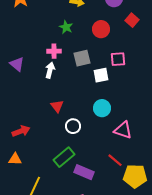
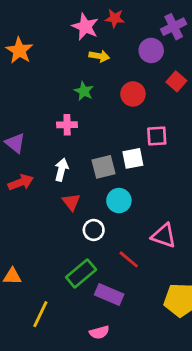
gray square: (82, 58) -> (103, 167), moved
white arrow: (50, 70) -> (61, 170), moved
cyan circle: (102, 108) -> (119, 201), moved
red arrow: (21, 131) -> (21, 182), moved
red line: (115, 160) -> (129, 259), moved

